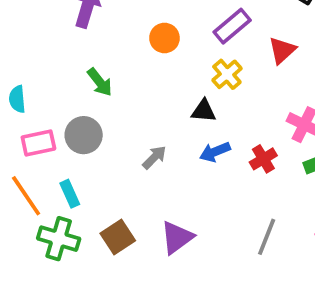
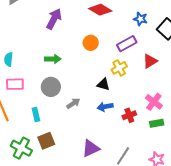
green arrow: (100, 82) -> (53, 59), turned -63
gray circle: (84, 135) -> (51, 87), moved
cyan rectangle: (70, 194) -> (36, 115), moved
purple triangle: (177, 237) -> (91, 148), moved
green cross: (59, 239) -> (21, 148), moved

